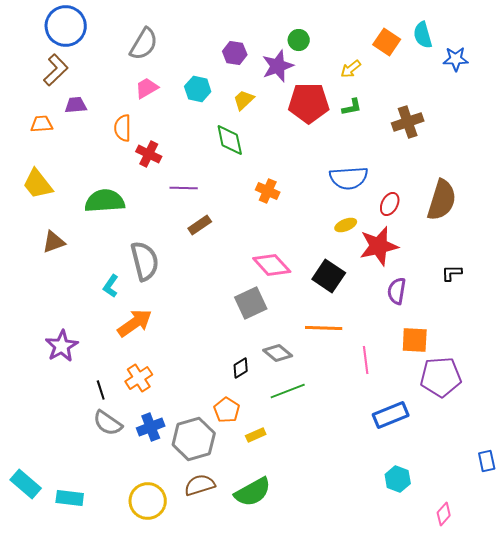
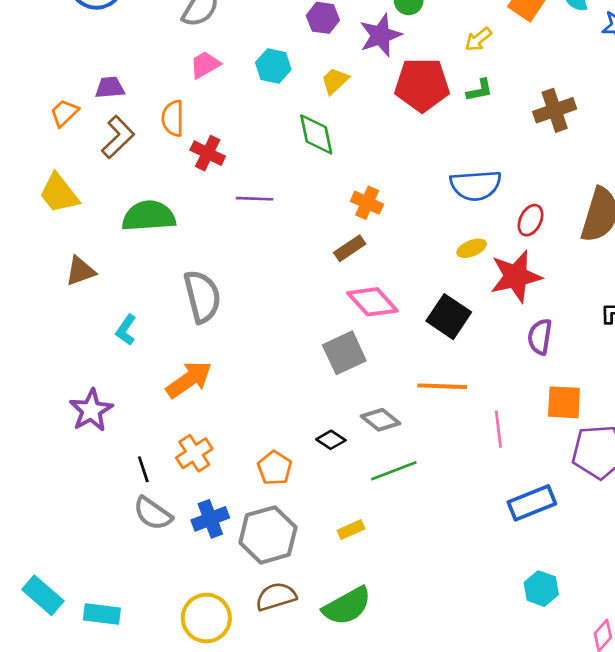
brown L-shape: (56, 70) -> (118, 137), moved
orange trapezoid: (42, 124) -> (64, 113), turned -40
brown rectangle: (200, 225) -> (350, 248), moved
cyan L-shape: (111, 286) -> (126, 330), moved
black diamond: (241, 368) -> (331, 440), turned 65
orange pentagon: (227, 410) -> (275, 468), moved

